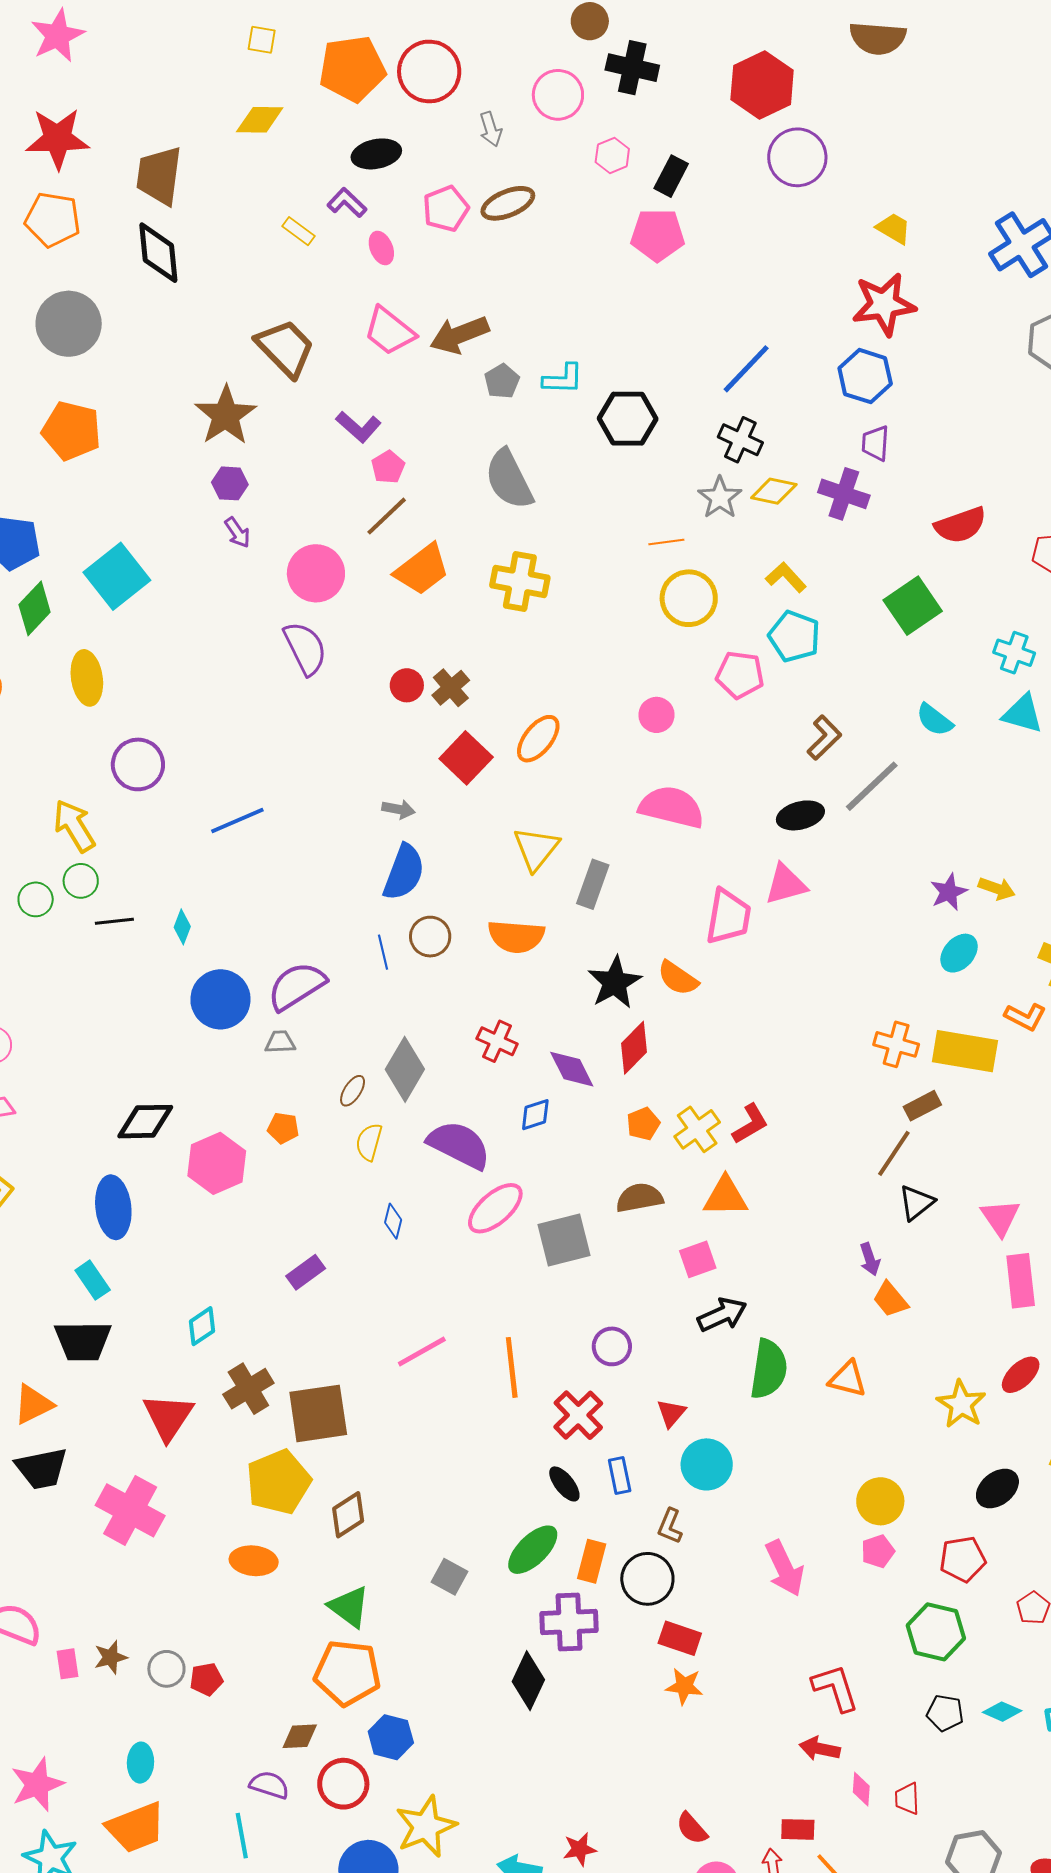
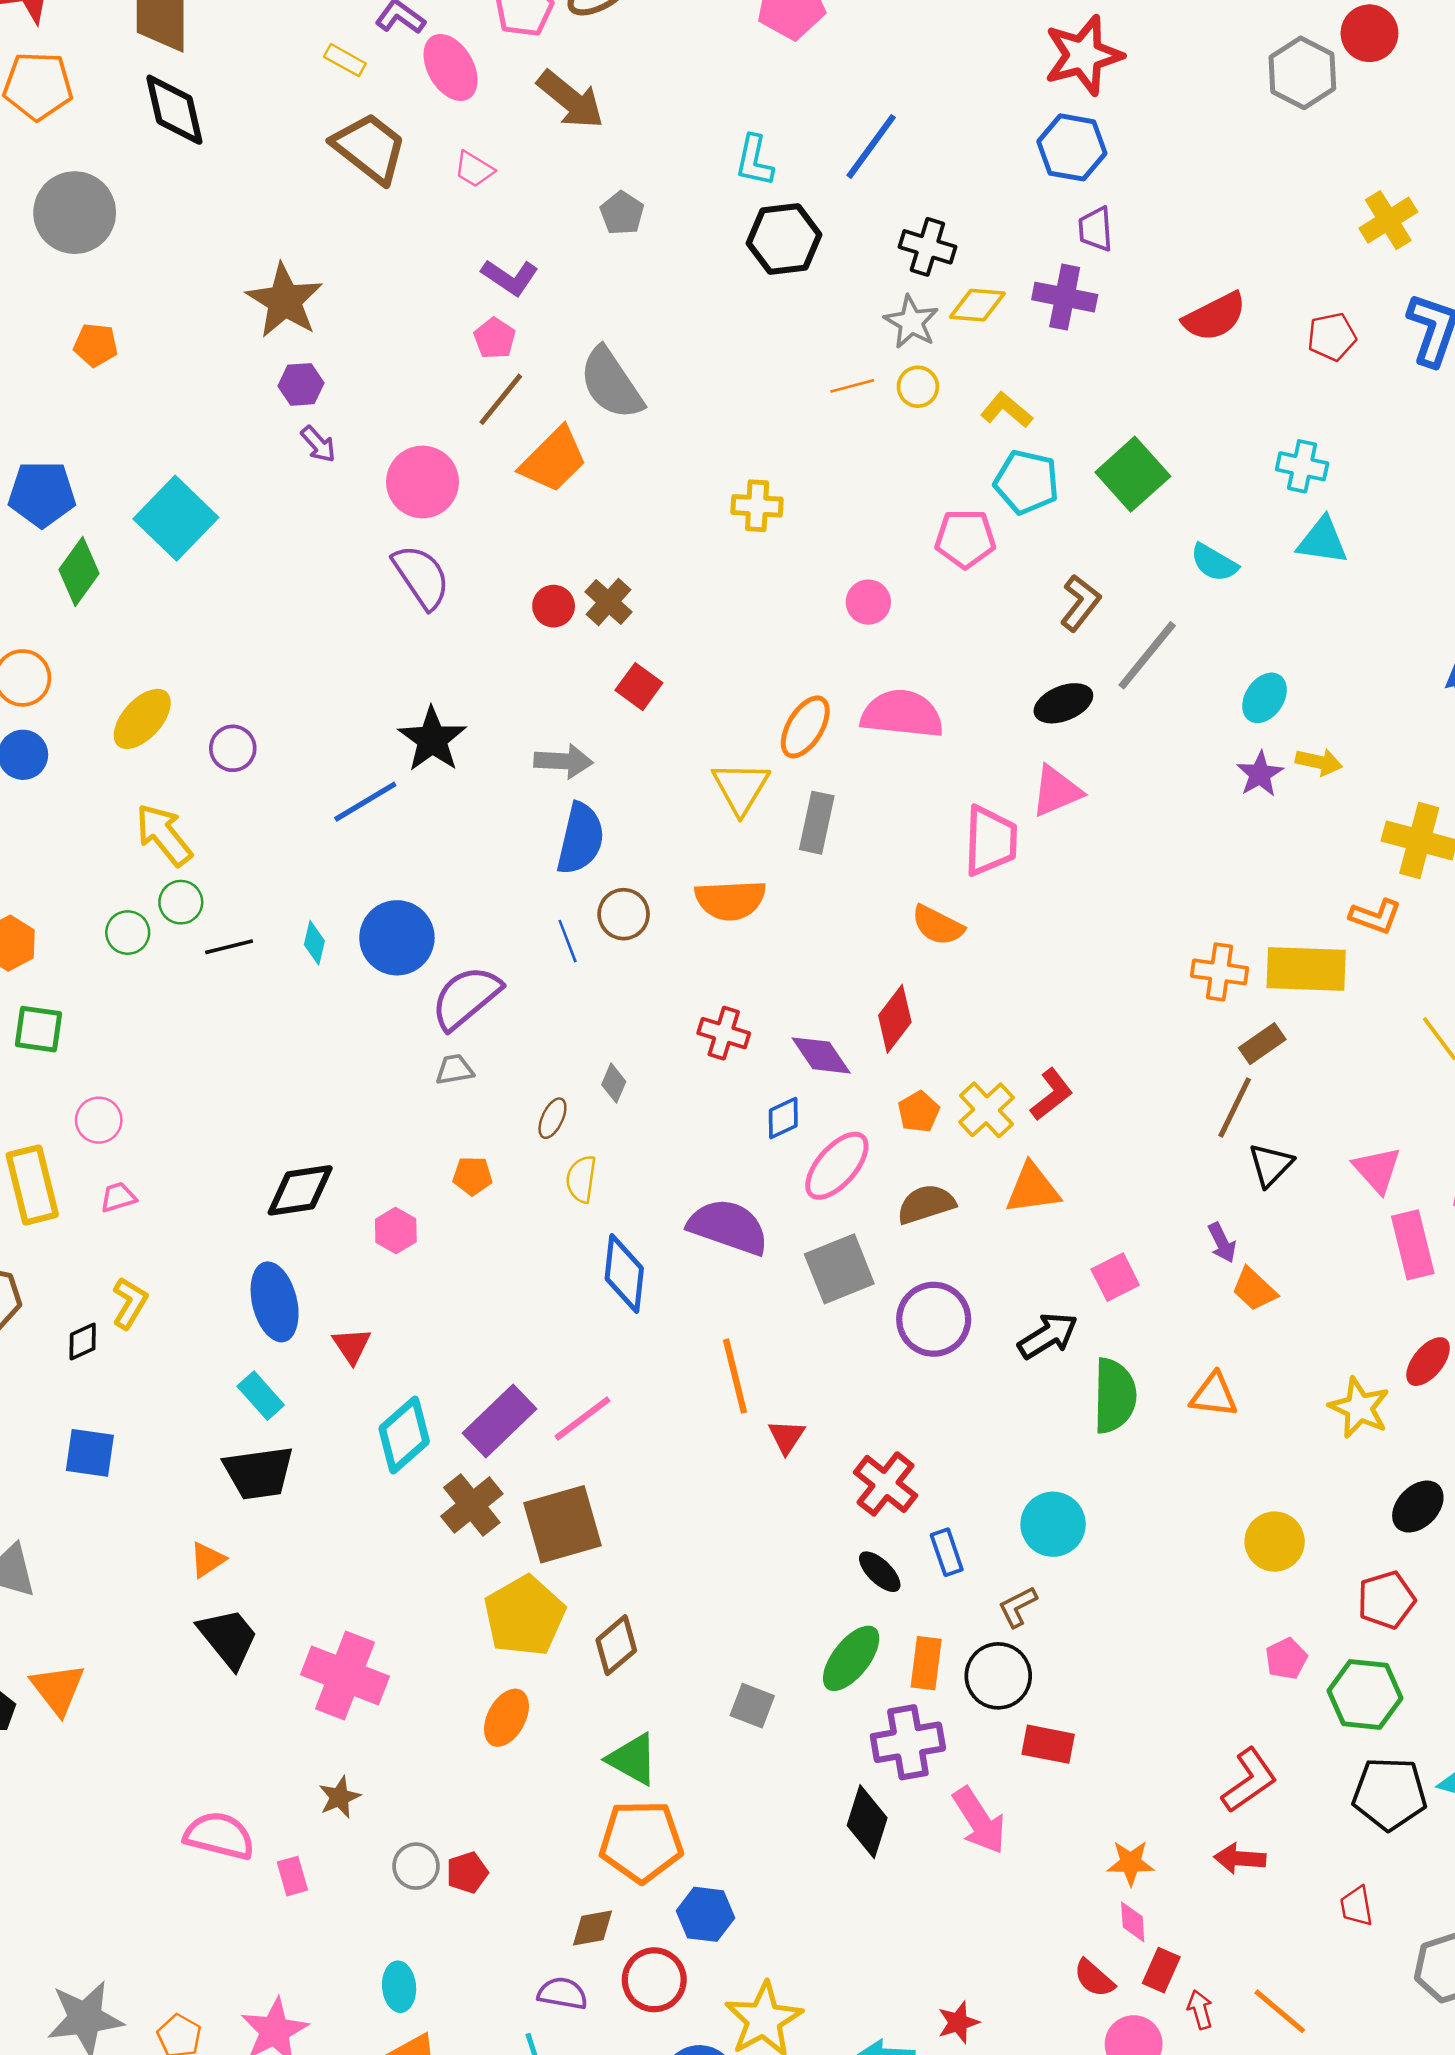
pink ellipse: (381, 248) -> (451, 67), size x1.6
pink trapezoid: (390, 331) -> (474, 169), size x0.6
brown arrow: (459, 335) -> (570, 100), moved, turned -112
brown trapezoid: (285, 348) -> (369, 148), moved
blue line: (746, 369) -> (871, 146), moved
cyan L-shape: (563, 379) -> (754, 161), moved, turned 108
purple L-shape: (358, 427) -> (510, 277), moved
orange pentagon: (71, 431) -> (96, 345), size x0.6
gray semicircle: (509, 479) -> (611, 383), moved
yellow cross: (520, 581) -> (757, 506), moved, size x0.7
yellow circle: (689, 598) -> (918, 387), moved, size x0.6
green square: (913, 606) -> (1133, 474), moved
yellow ellipse: (87, 678) -> (142, 719), moved, turned 58
orange ellipse: (538, 739) -> (805, 727), moved
red square: (466, 758) -> (639, 687), size x0.7
purple circle: (138, 764) -> (233, 748), size x0.7
gray arrow: (398, 809) -> (563, 761), size x1.4
cyan ellipse: (959, 953) -> (1265, 698), moved
black star: (615, 982) -> (432, 739), moved
blue circle: (220, 999) -> (397, 938), moved
gray diamond: (405, 1069) -> (614, 1083), size x0.5
purple semicircle: (459, 1145) -> (728, 1227), moved
pink hexagon: (217, 1163) -> (396, 1230), size x0.6
pink ellipse: (495, 1208) -> (837, 1166), moved
blue diamond: (393, 1221) -> (624, 1273), size x1.8
pink square: (698, 1259) -> (1115, 1277), moved
purple rectangle: (306, 1272) -> (500, 1421), moved, size x1.5
cyan diamond: (202, 1326) -> (404, 1435), size x1.5
purple circle: (612, 1346) -> (934, 1319), moved, size x1.5
pink line: (422, 1351) -> (582, 1418), moved
orange line: (512, 1367) -> (735, 1376), moved
orange triangle: (33, 1404) -> (207, 1560), size x0.7
red triangle: (671, 1413) -> (786, 1437), moved
red triangle: (168, 1417) -> (352, 1346), moved, size x0.6
black trapezoid: (42, 1469) -> (228, 1638), turned -110
brown L-shape: (670, 1526) -> (1018, 1607), turned 48
pink pentagon: (878, 1551) -> (1286, 1659), moved
orange ellipse: (254, 1561) -> (506, 1718), turned -60
pink arrow: (785, 1568) -> (979, 1821), moved
brown star: (111, 1657) -> (340, 1797), moved
orange star: (684, 1686) -> (1131, 1863), moved
red L-shape: (835, 1688) -> (1249, 1780), turned 80
black pentagon: (945, 1713) -> (1390, 1794), size x1.6
pink diamond: (861, 1789) -> (1133, 1922), moved
red rectangle: (798, 1829) -> (1161, 1970), moved, turned -60

